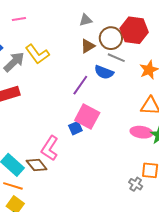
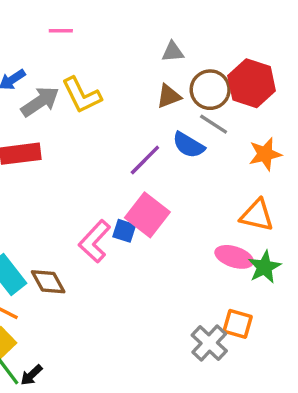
blue square: (75, 128) -> (124, 231), turned 32
pink L-shape: (50, 148) -> (95, 241), moved
gray cross: (136, 184) -> (209, 343), size x1.5

